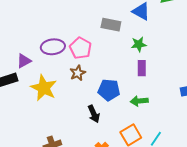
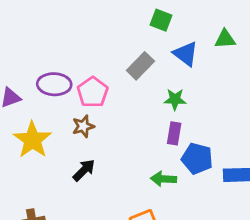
gray rectangle: (111, 25) -> (140, 66), turned -66
blue pentagon: (109, 90) -> (197, 159), moved
black arrow: (94, 114) -> (84, 170), moved, turned -120

